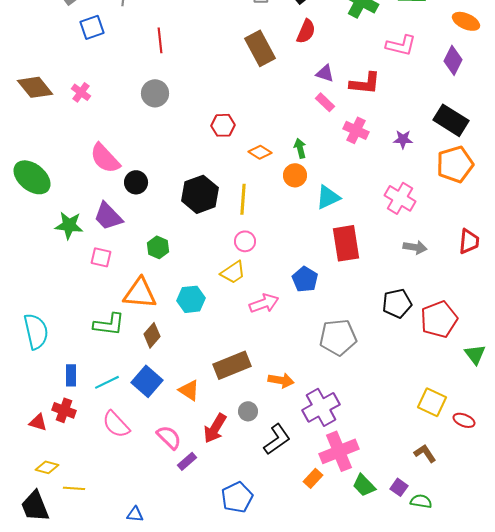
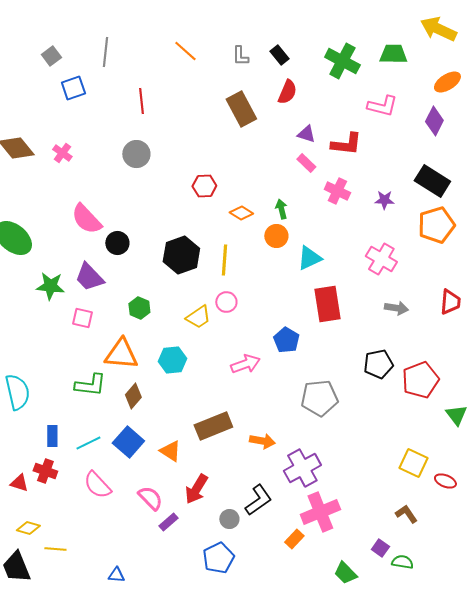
orange ellipse: (466, 21) -> (447, 82), turned -56
yellow trapezoid: (233, 272) -> (198, 317), moved
gray circle: (248, 411) -> (229, 519), moved
green trapezoid: (364, 485) -> (345, 573), moved

